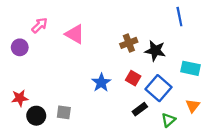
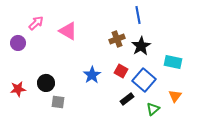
blue line: (179, 17) -> (138, 15), moved
black star: (155, 51) -> (141, 46), turned 30
black circle: (36, 116) -> (46, 83), moved

